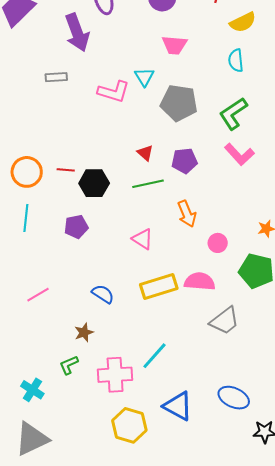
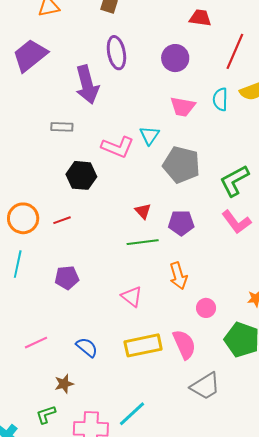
cyan semicircle: (236, 60) -> (220, 99), moved
red line: (66, 170) -> (62, 220), turned -30
black hexagon: (94, 183) -> (81, 175), moved
pink semicircle: (200, 281) -> (184, 344), turned 56
pink line: (38, 295) -> (36, 343), moved

